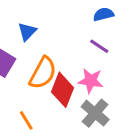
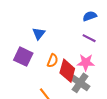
orange semicircle: (43, 73) -> (53, 61), size x0.6
gray cross: (95, 113) -> (80, 83), moved

